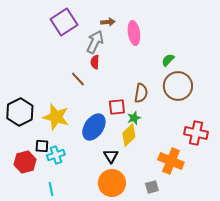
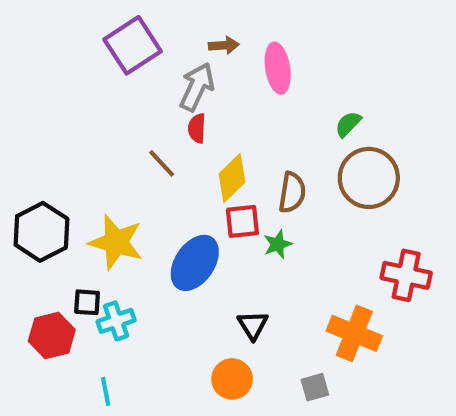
yellow diamond: (129, 135) -> (232, 178), moved
black triangle: (111, 156) -> (253, 325), moved
orange circle: (112, 183) -> (232, 379), size x0.7

